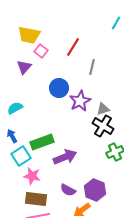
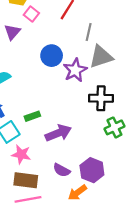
gray triangle: (103, 109) -> (101, 57), moved, size x1.6
black cross: (103, 126) -> (101, 98), turned -30
green rectangle: (42, 142) -> (32, 116), size x0.6

